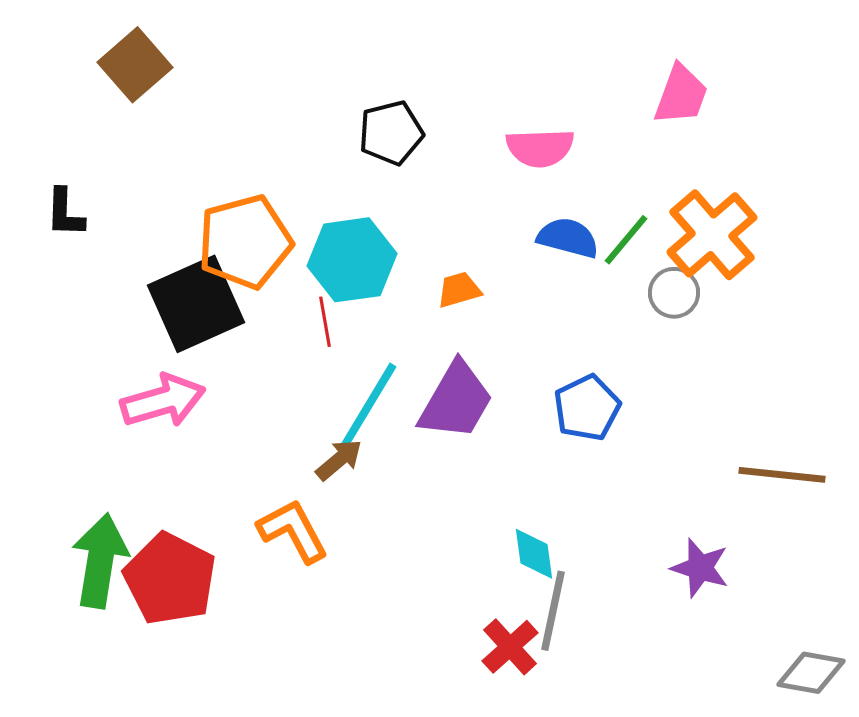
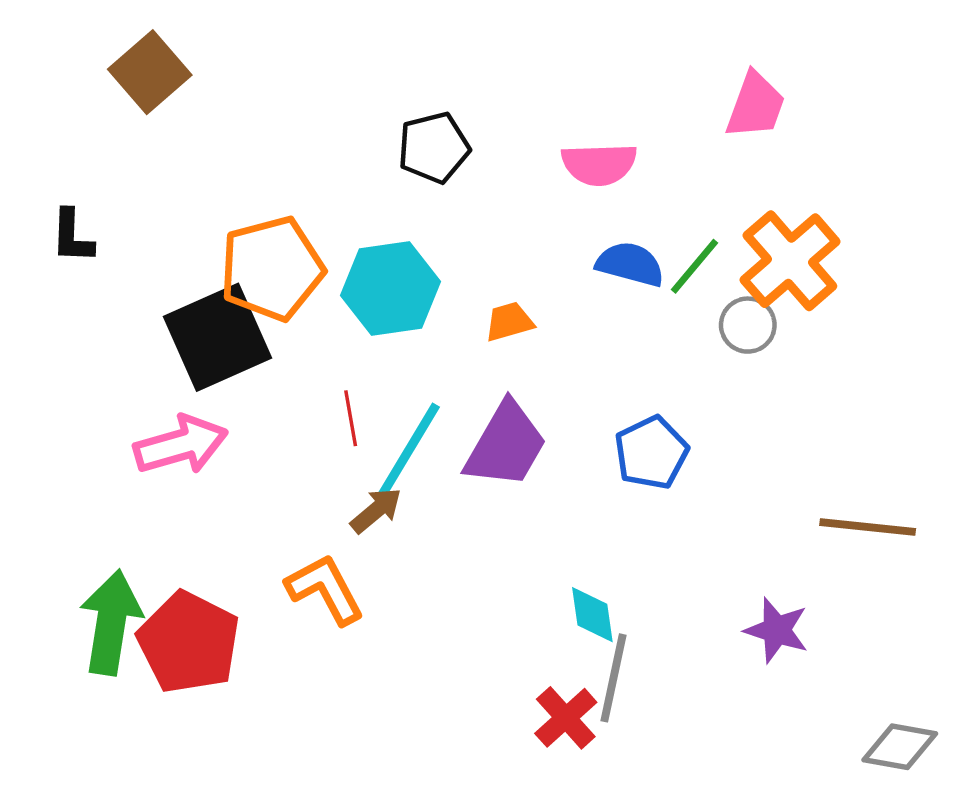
red line: (325, 322) -> (351, 418), moved

